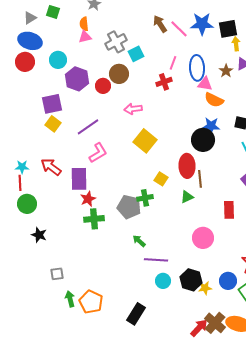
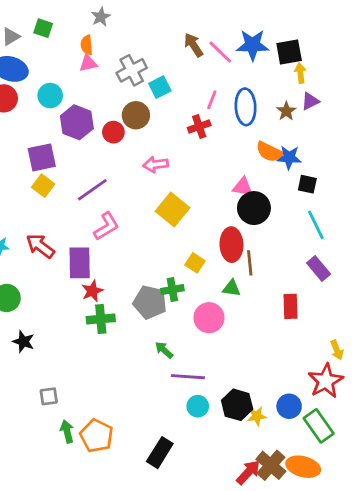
pink triangle: (205, 84) -> (243, 187), moved
blue star: (211, 126) -> (289, 157), moved
green triangle: (187, 197) -> (231, 288), turned 32
pink circle: (203, 238) -> (209, 318), moved

